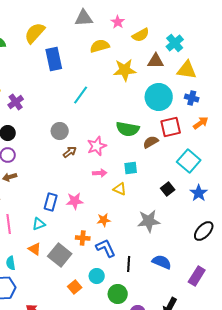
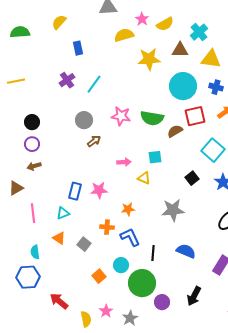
pink star: (118, 22) -> (142, 19), moved
yellow semicircle: (35, 33) -> (59, 22), size x0.7
blue rectangle: (54, 59) -> (78, 48), size x0.6
cyan line: (81, 95) -> (94, 84), moved
purple cross: (16, 102) -> (67, 80), moved
pink star: (97, 146) -> (121, 116), moved, turned 30
gray square: (60, 255) -> (84, 244), size x0.6
green circle: (118, 294) -> (142, 283), size x1.4

